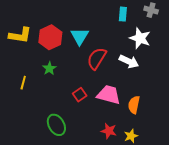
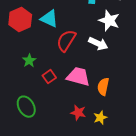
cyan triangle: (80, 36) -> (49, 19), turned -36
green star: (49, 68) -> (29, 61), moved

